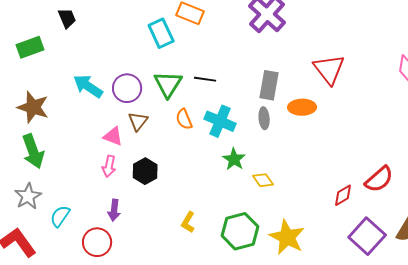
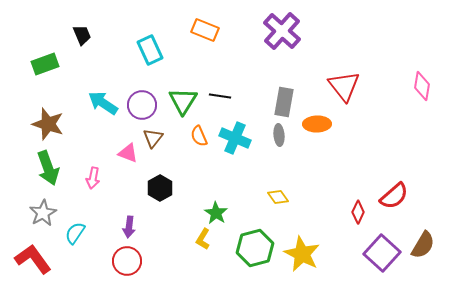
cyan rectangle: (161, 33) -> (150, 50), moved
green star: (234, 159) -> (216, 213), moved
pink arrow: (109, 166) -> (93, 178), moved
red diamond: (343, 195) -> (358, 212), turned -35
red circle: (97, 242) -> (127, 261), moved

